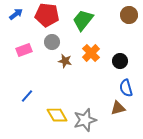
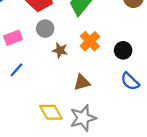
blue semicircle: (126, 88) -> (130, 81), turned -30
blue line: (27, 96) -> (16, 70), moved
brown triangle: (118, 108) -> (82, 82), moved

